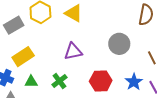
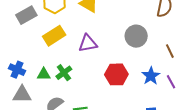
yellow rectangle: (23, 57) -> (54, 36), moved
green cross: (59, 81) -> (64, 73), moved

